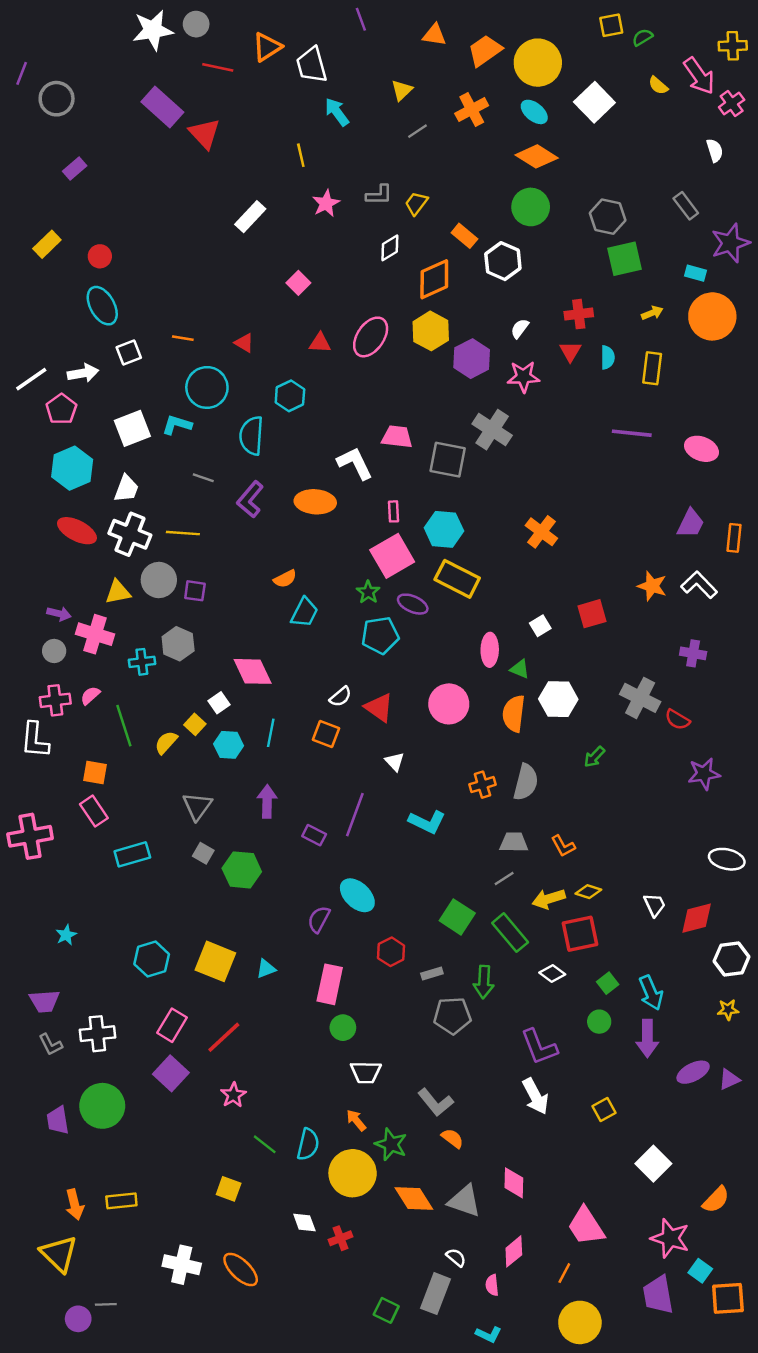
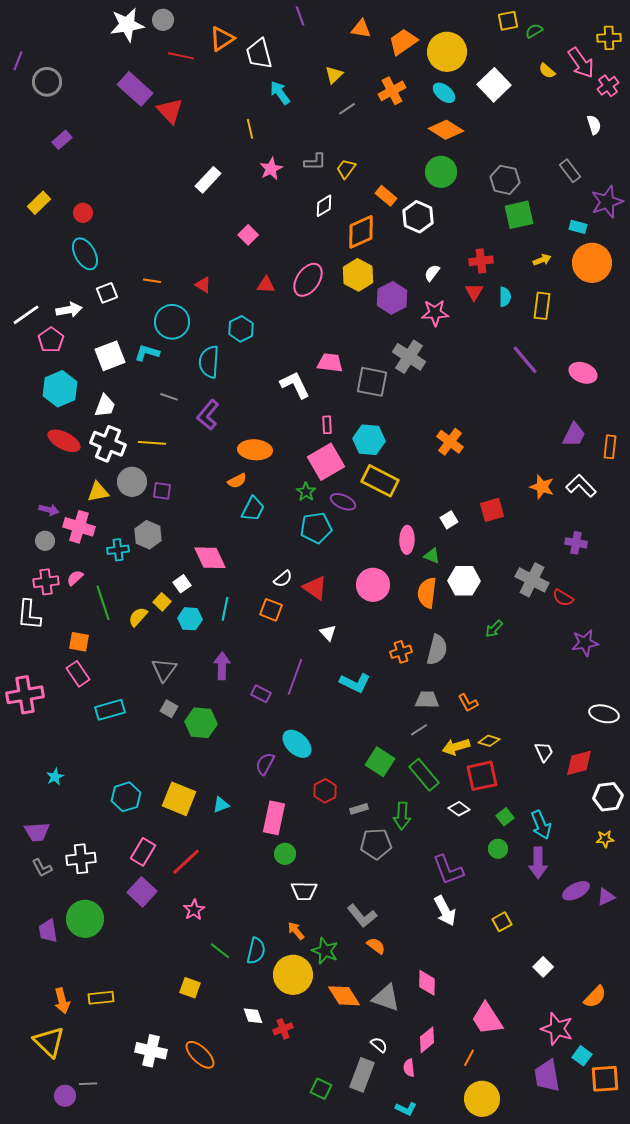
purple line: (632, 433) -> (525, 360), turned 44
orange ellipse: (315, 502) -> (255, 450), moved
white square: (653, 1164) -> (543, 967), size x0.7

